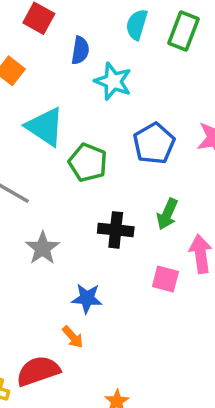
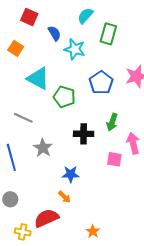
cyan semicircle: (137, 25) -> (85, 16), turned 30
green rectangle: (184, 31) -> (108, 34), moved
blue semicircle: (80, 50) -> (54, 33), turned -35

